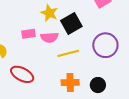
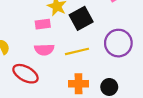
pink rectangle: (28, 34) -> (43, 24), moved
pink semicircle: (49, 37) -> (44, 50), moved

